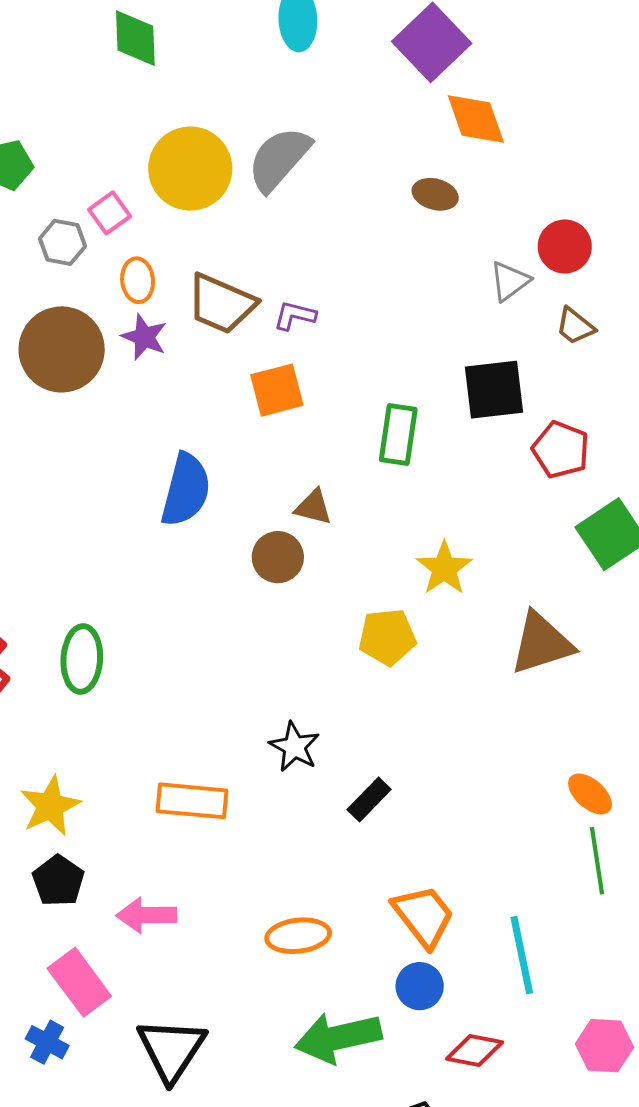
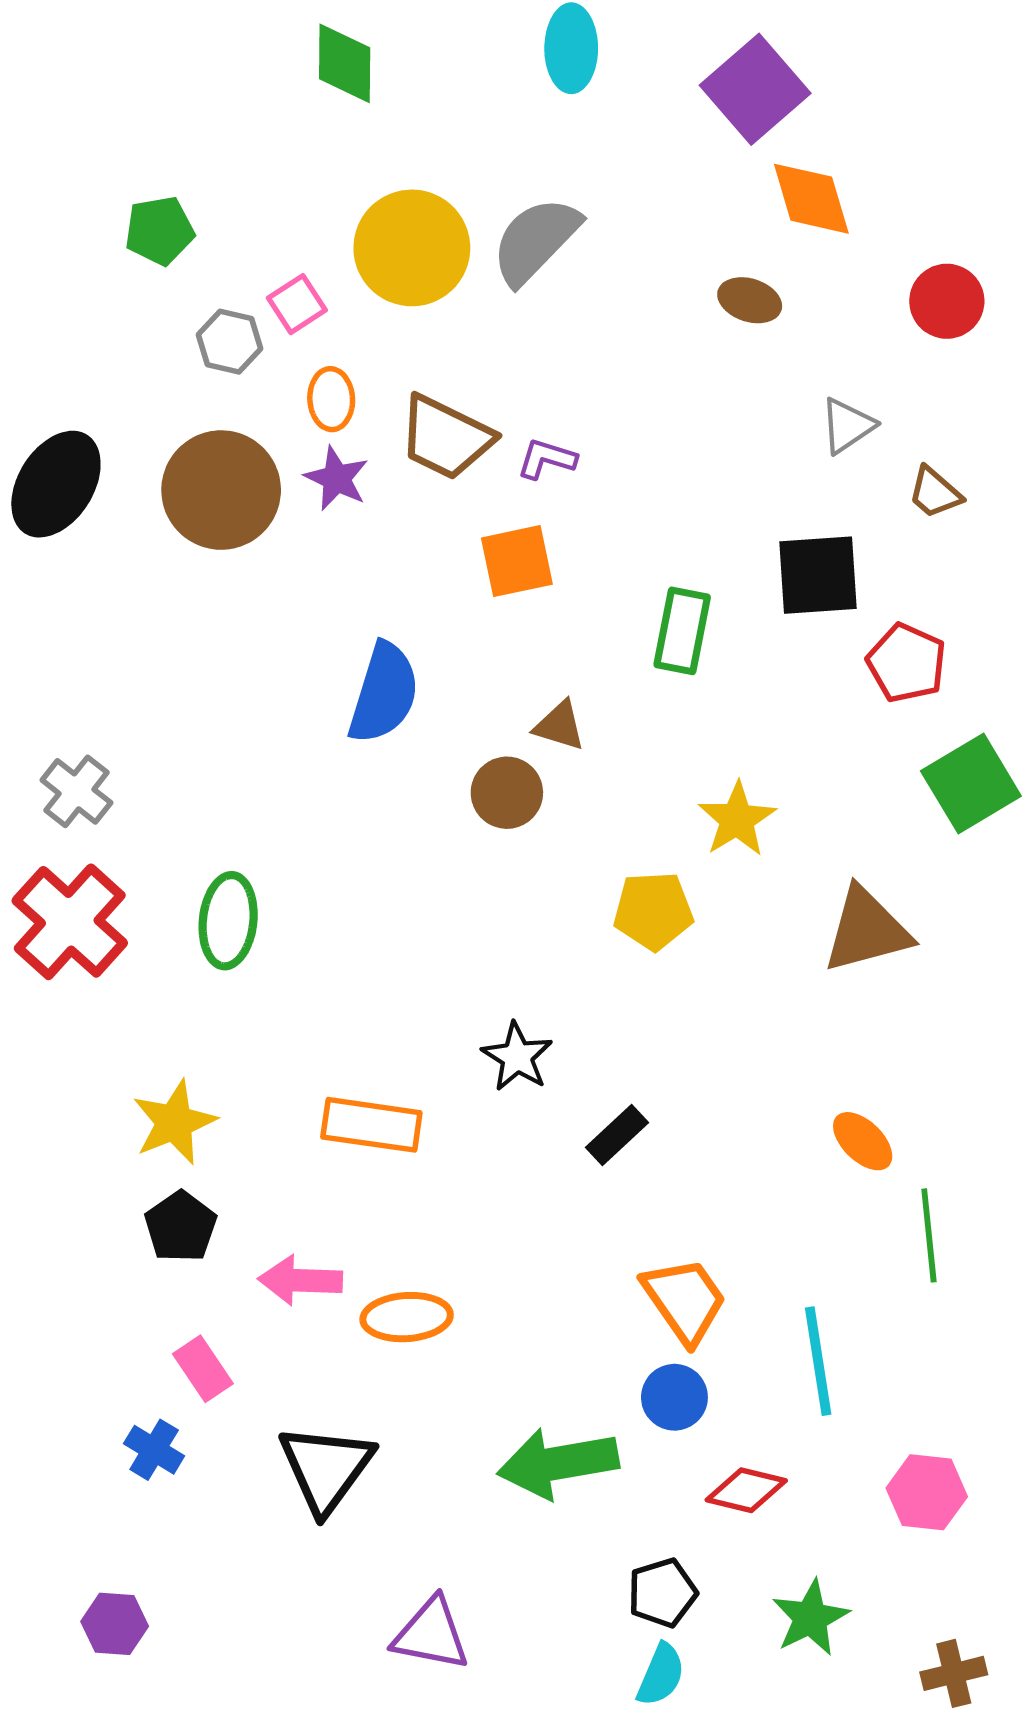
red circle: (565, 246) -> (947, 301), moved
orange ellipse: (590, 794) -> (863, 1141), moved
orange ellipse: (298, 936) -> (407, 1317), moved
pink rectangle: (79, 982) -> (203, 1369), size x0.7

